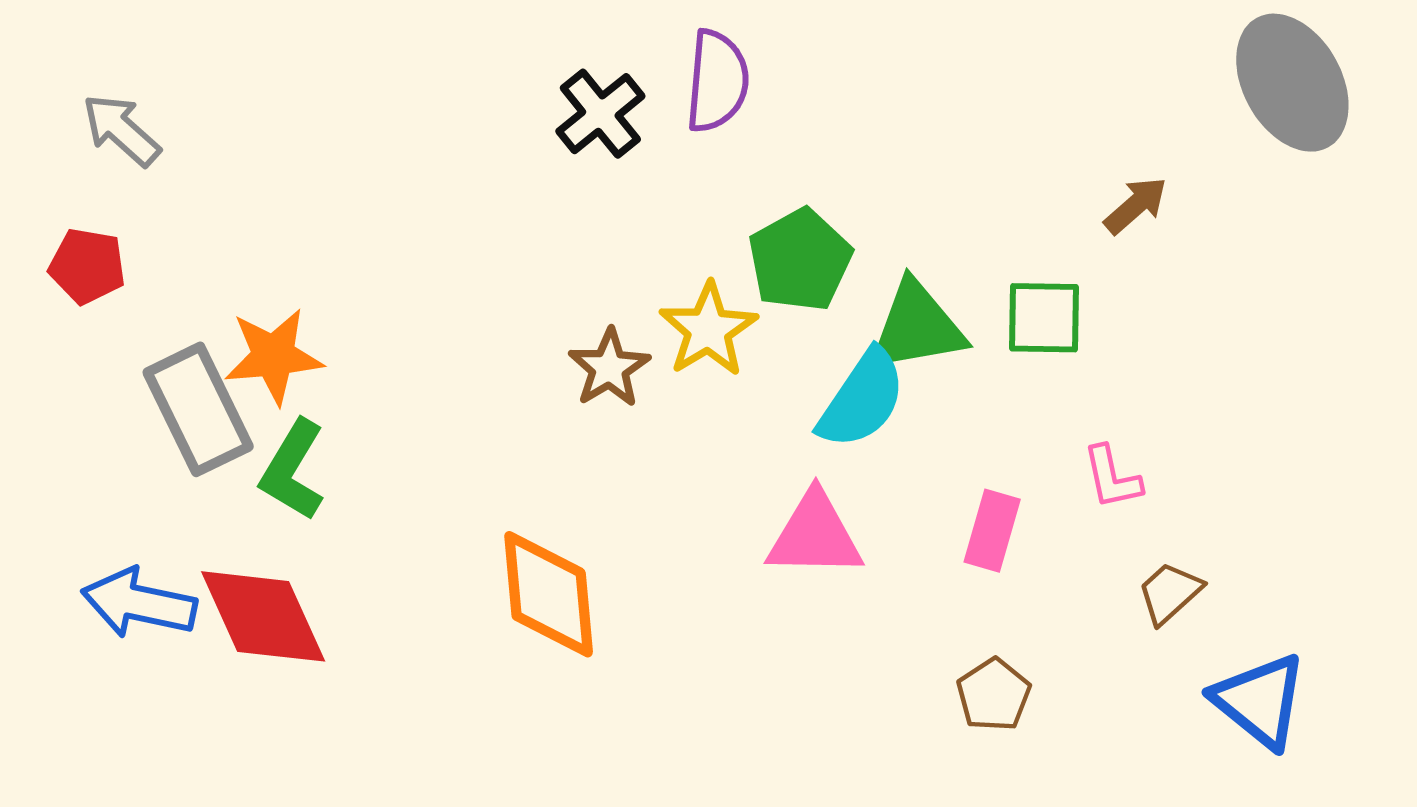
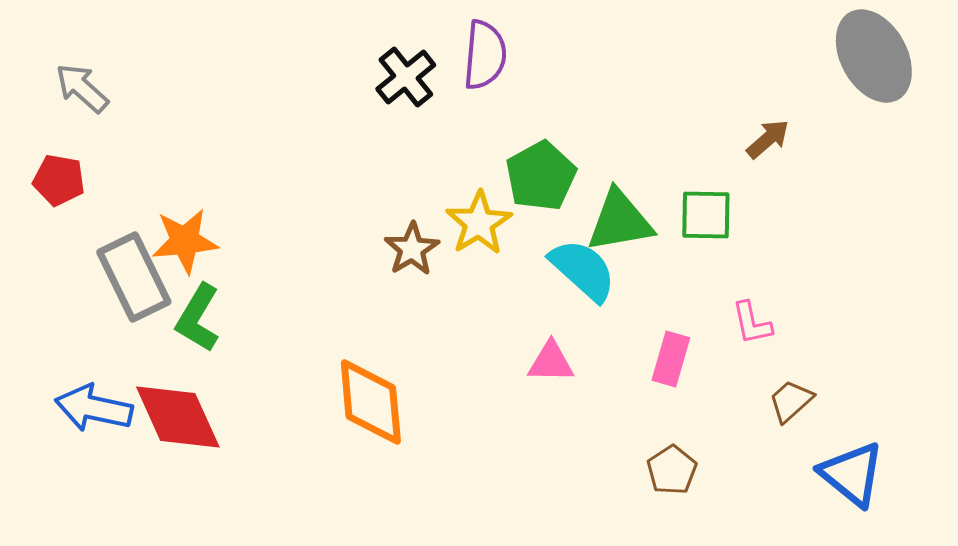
cyan semicircle: (862, 399) -> (583, 270), turned -82
pink triangle: (815, 535) -> (551, 362), size x0.7

